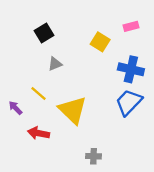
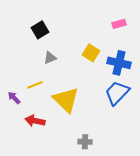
yellow square: (100, 42) -> (91, 53), moved
yellow line: (38, 94) -> (35, 85), turned -63

